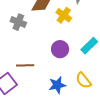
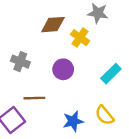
gray cross: (18, 22) -> (20, 62), moved
purple circle: (60, 49) -> (63, 69), moved

